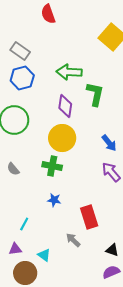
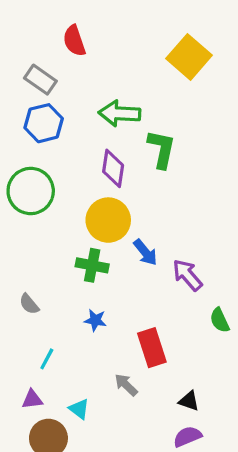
red semicircle: (48, 14) -> (74, 41), moved
blue arrow: (109, 143) -> (145, 252), moved
gray semicircle: (13, 169) -> (29, 304), moved

